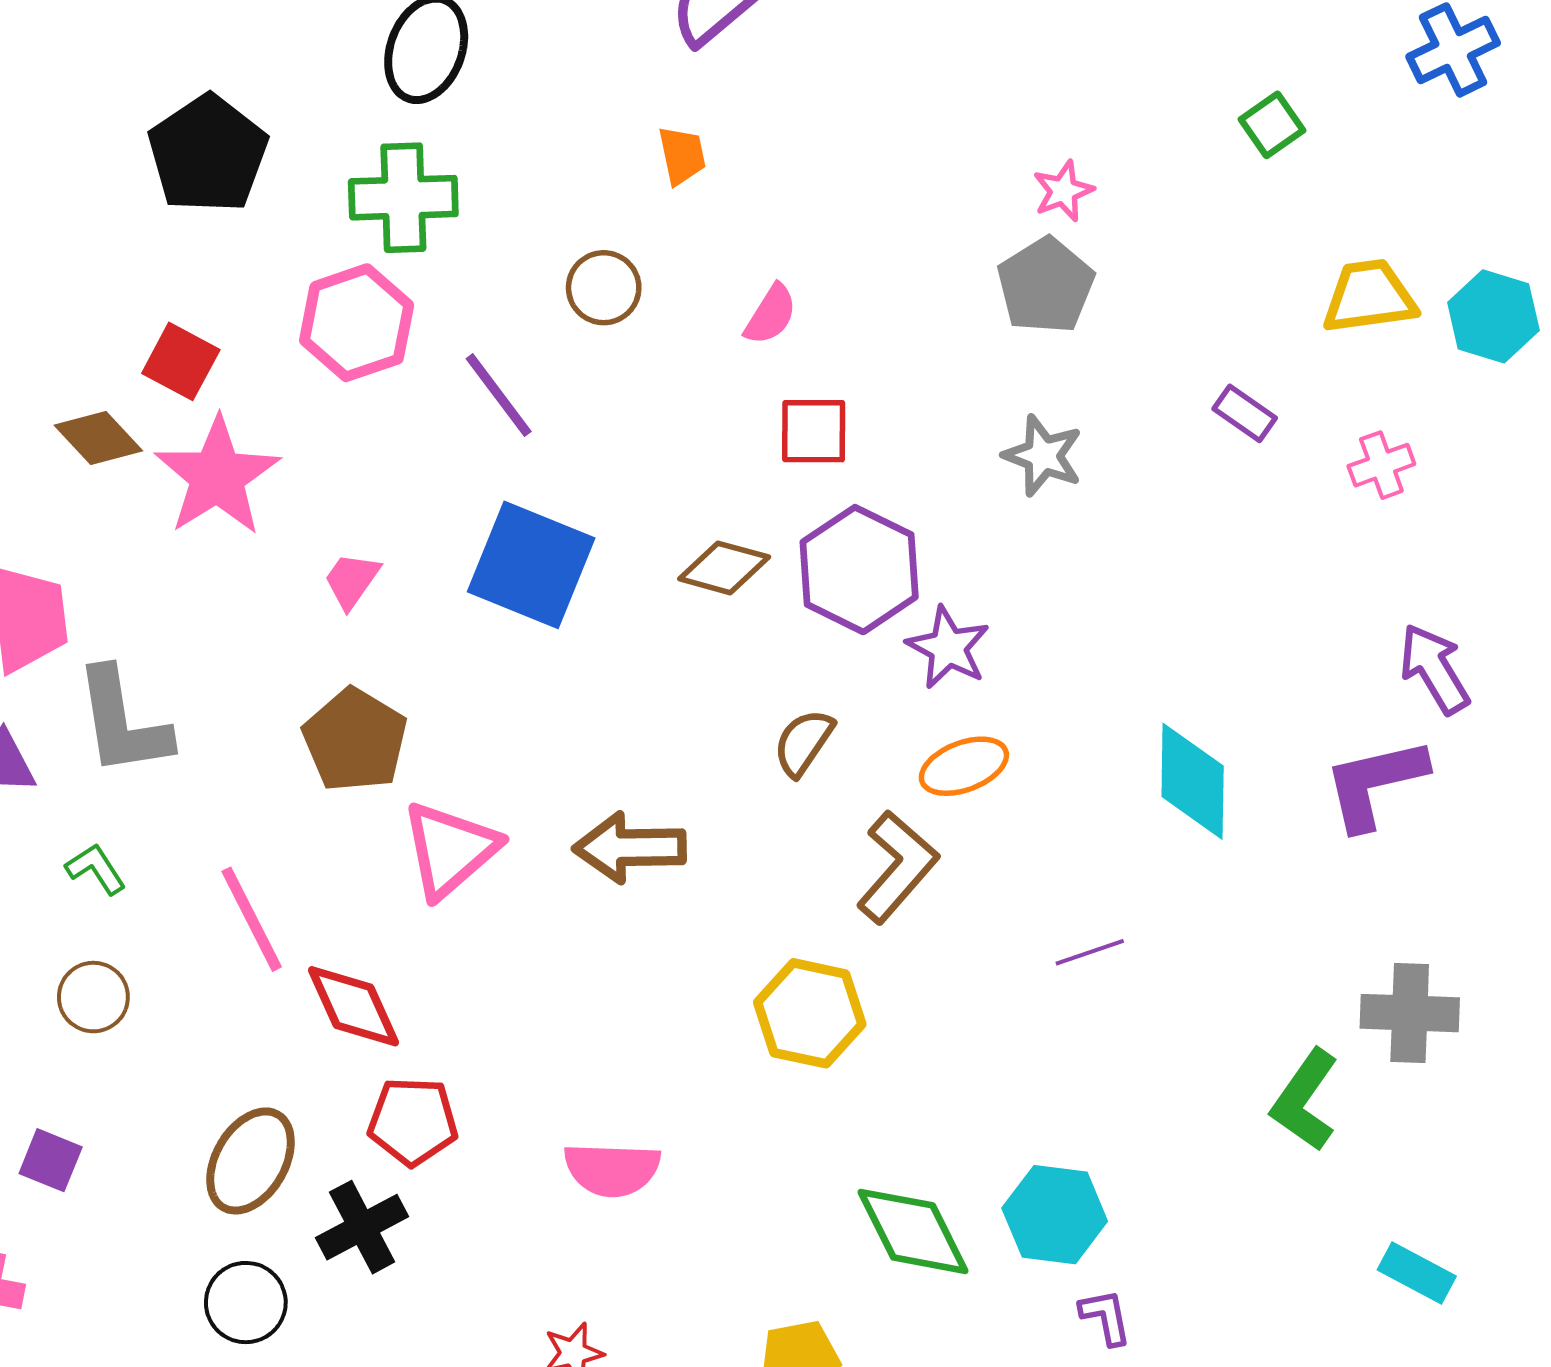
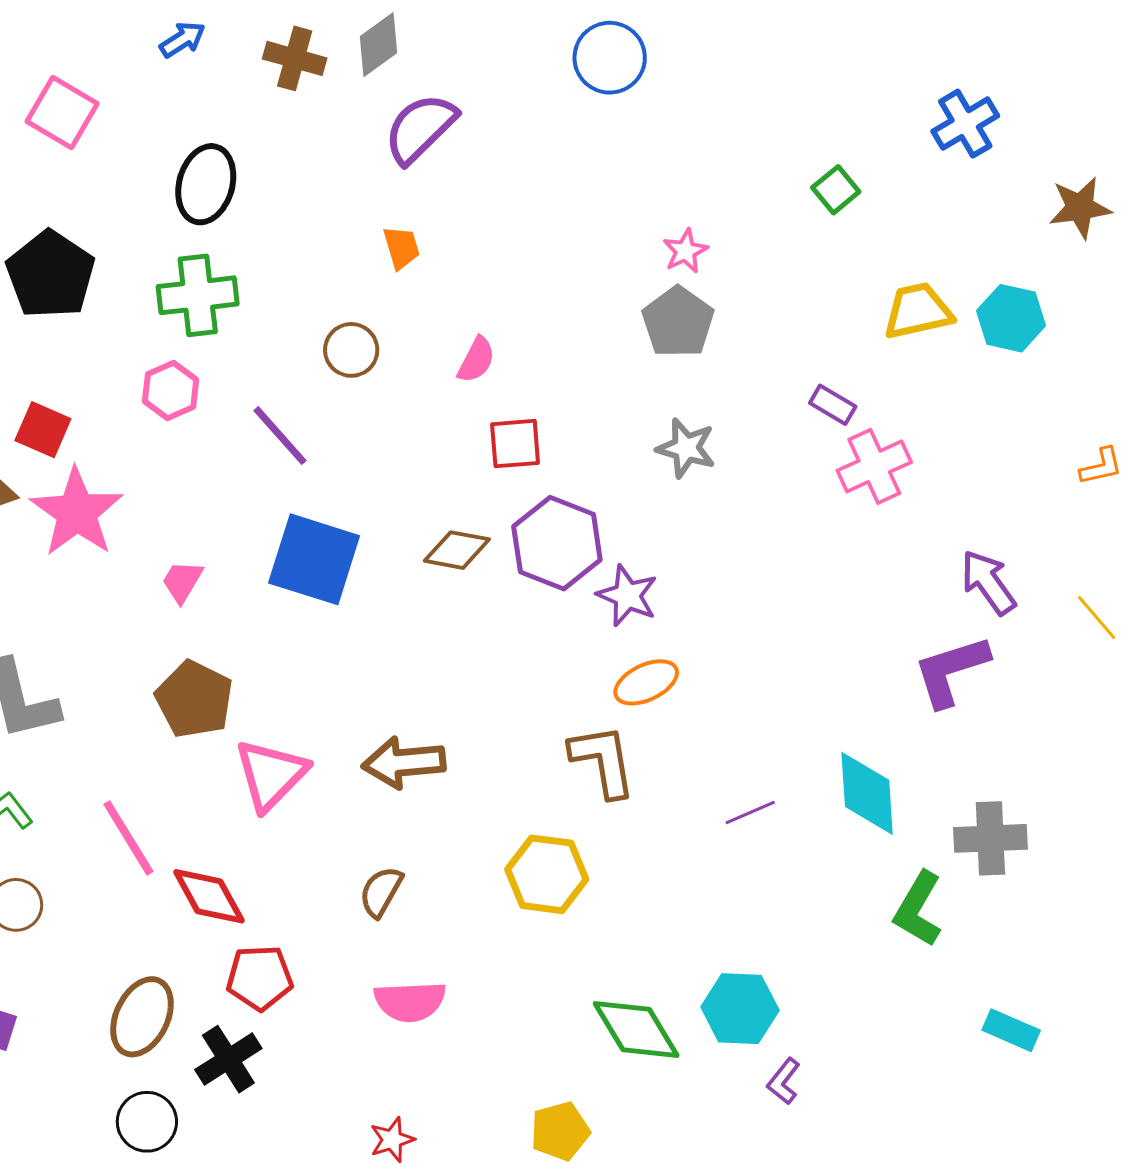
pink hexagon: (357, 323) -> (171, 391), size x0.7
pink cross: (1381, 465) -> (874, 466), moved, size x1.5
brown semicircle: (803, 743) -> (381, 892), moved
cyan diamond: (1193, 781) -> (867, 793), moved
brown L-shape: (897, 867) -> (603, 761), turned -46
purple L-shape: (1106, 1317) -> (784, 1081), turned -126

